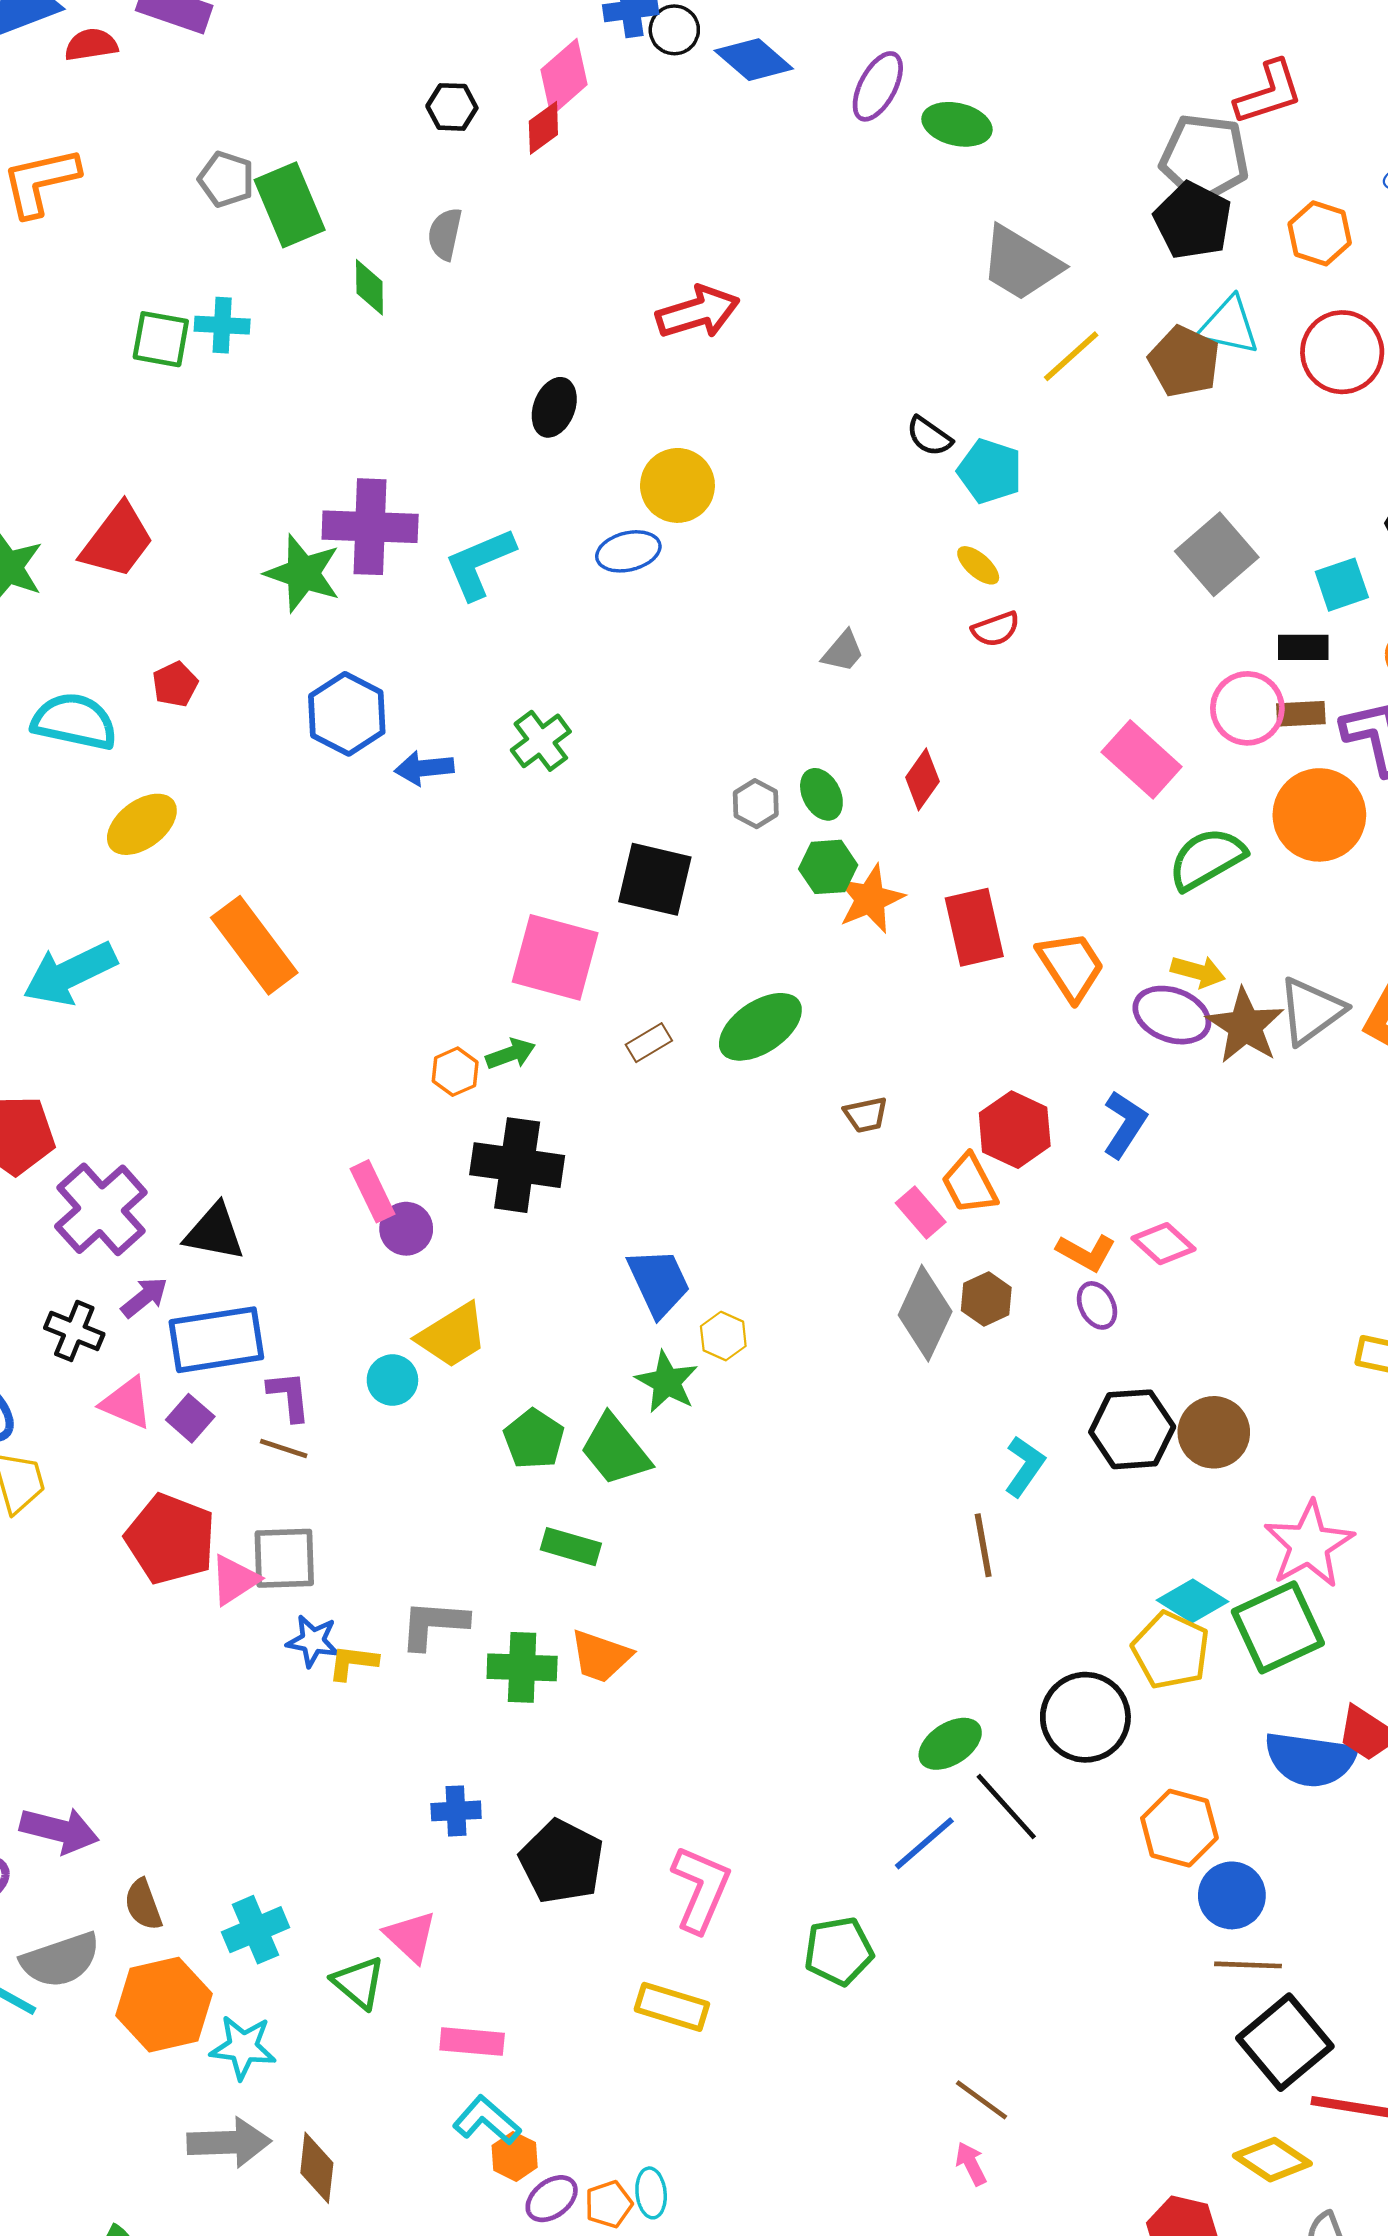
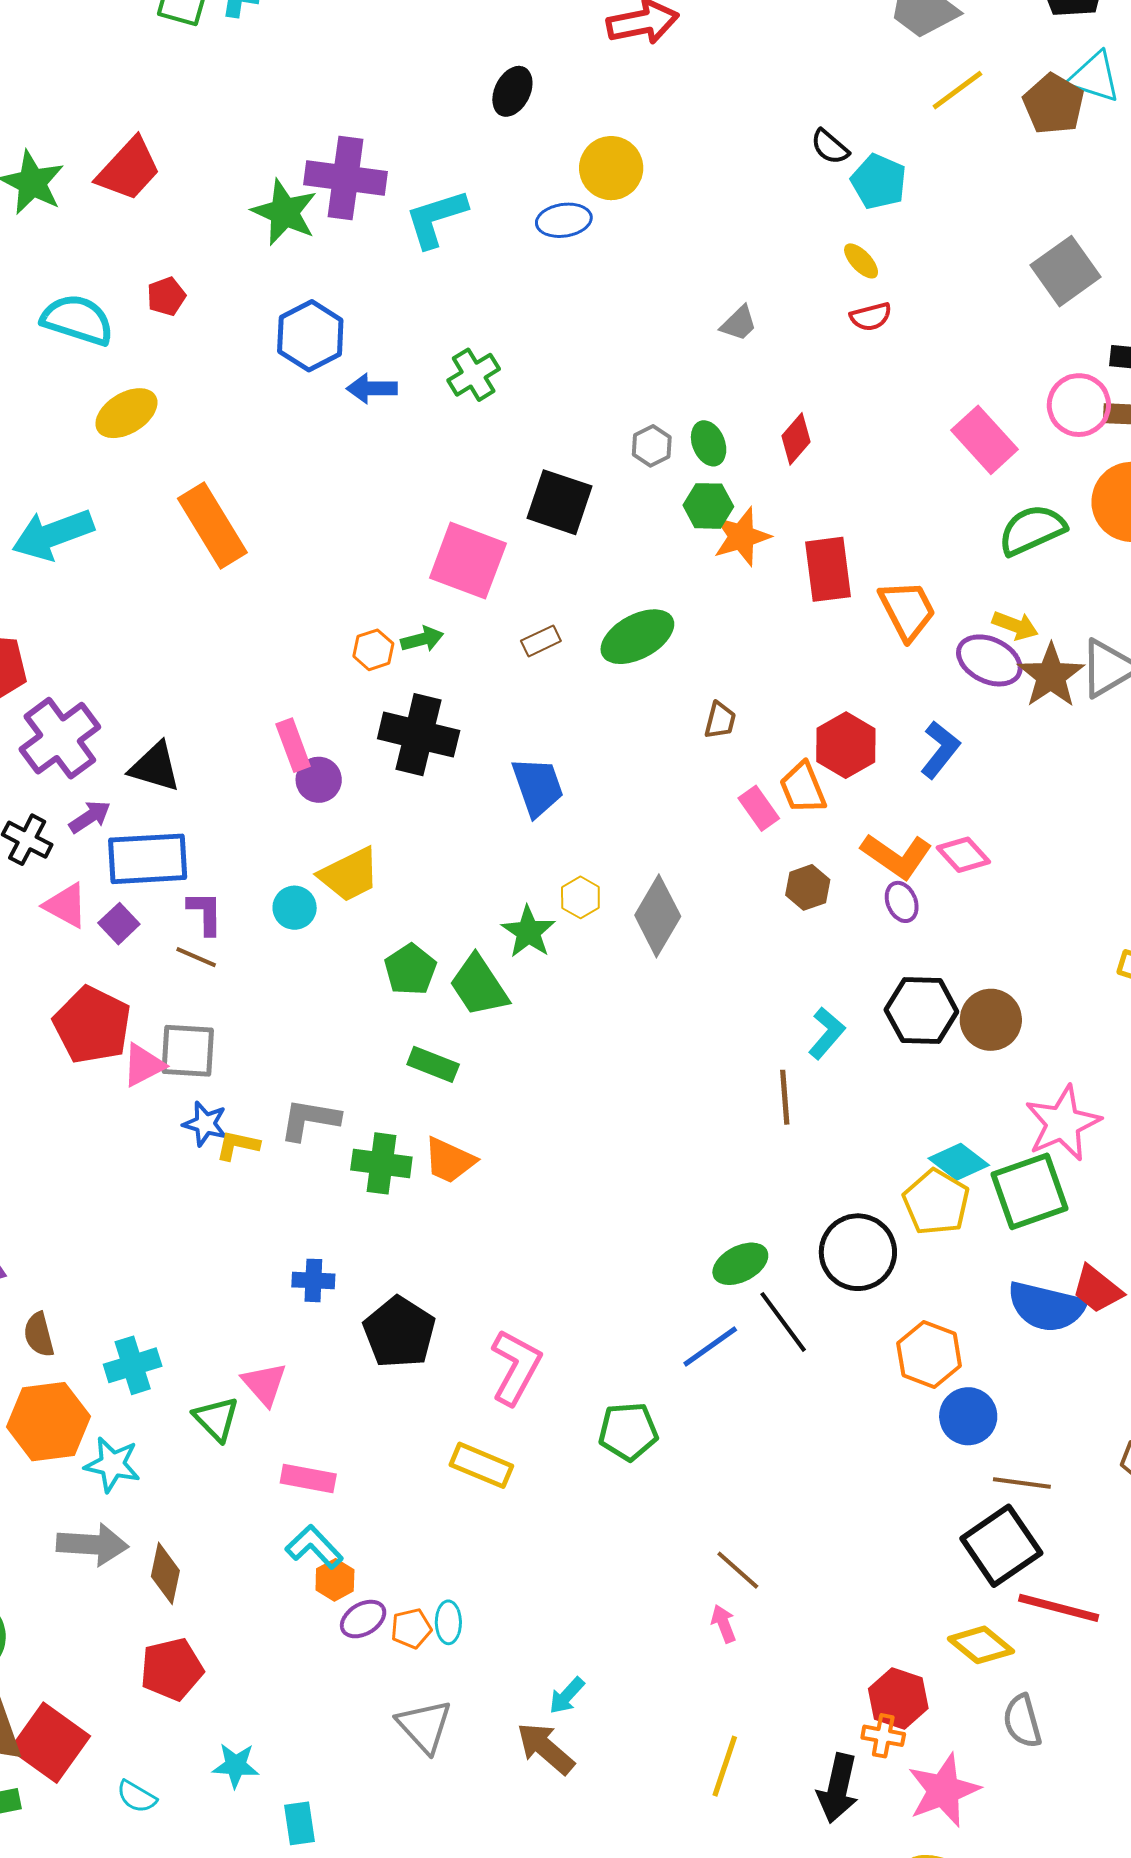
brown trapezoid: (866, 1115) -> (720, 720), turned -69
orange L-shape: (1086, 1252) -> (897, 856), size x1.4
blue trapezoid: (659, 1282) -> (538, 787), moved
gray diamond: (925, 1313) -> (658, 916), moved
brown line: (1248, 1965) -> (1022, 1483), moved

